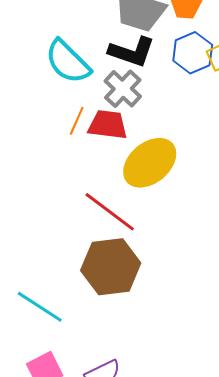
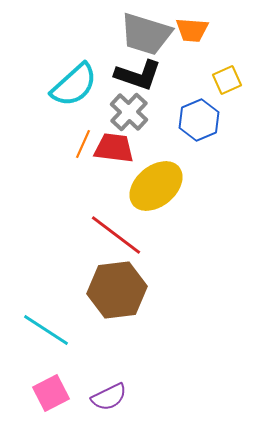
blue hexagon: (193, 53) -> (199, 120), moved
cyan semicircle: (68, 62) -> (74, 85), turned -87

